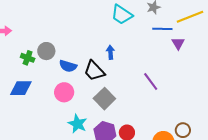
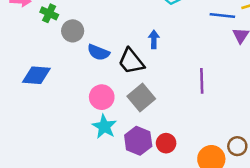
green cross: (28, 58) -> (49, 13), moved
purple line: (151, 82) -> (202, 81), turned 30
pink circle: (64, 92) -> (102, 97), moved

